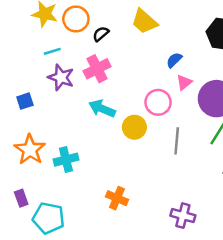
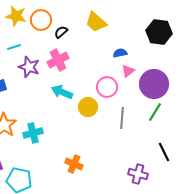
cyan line: (52, 51) -> (14, 47), moved
blue semicircle: (174, 60) -> (120, 53), turned 32
purple cross: (183, 216) -> (138, 174), moved

